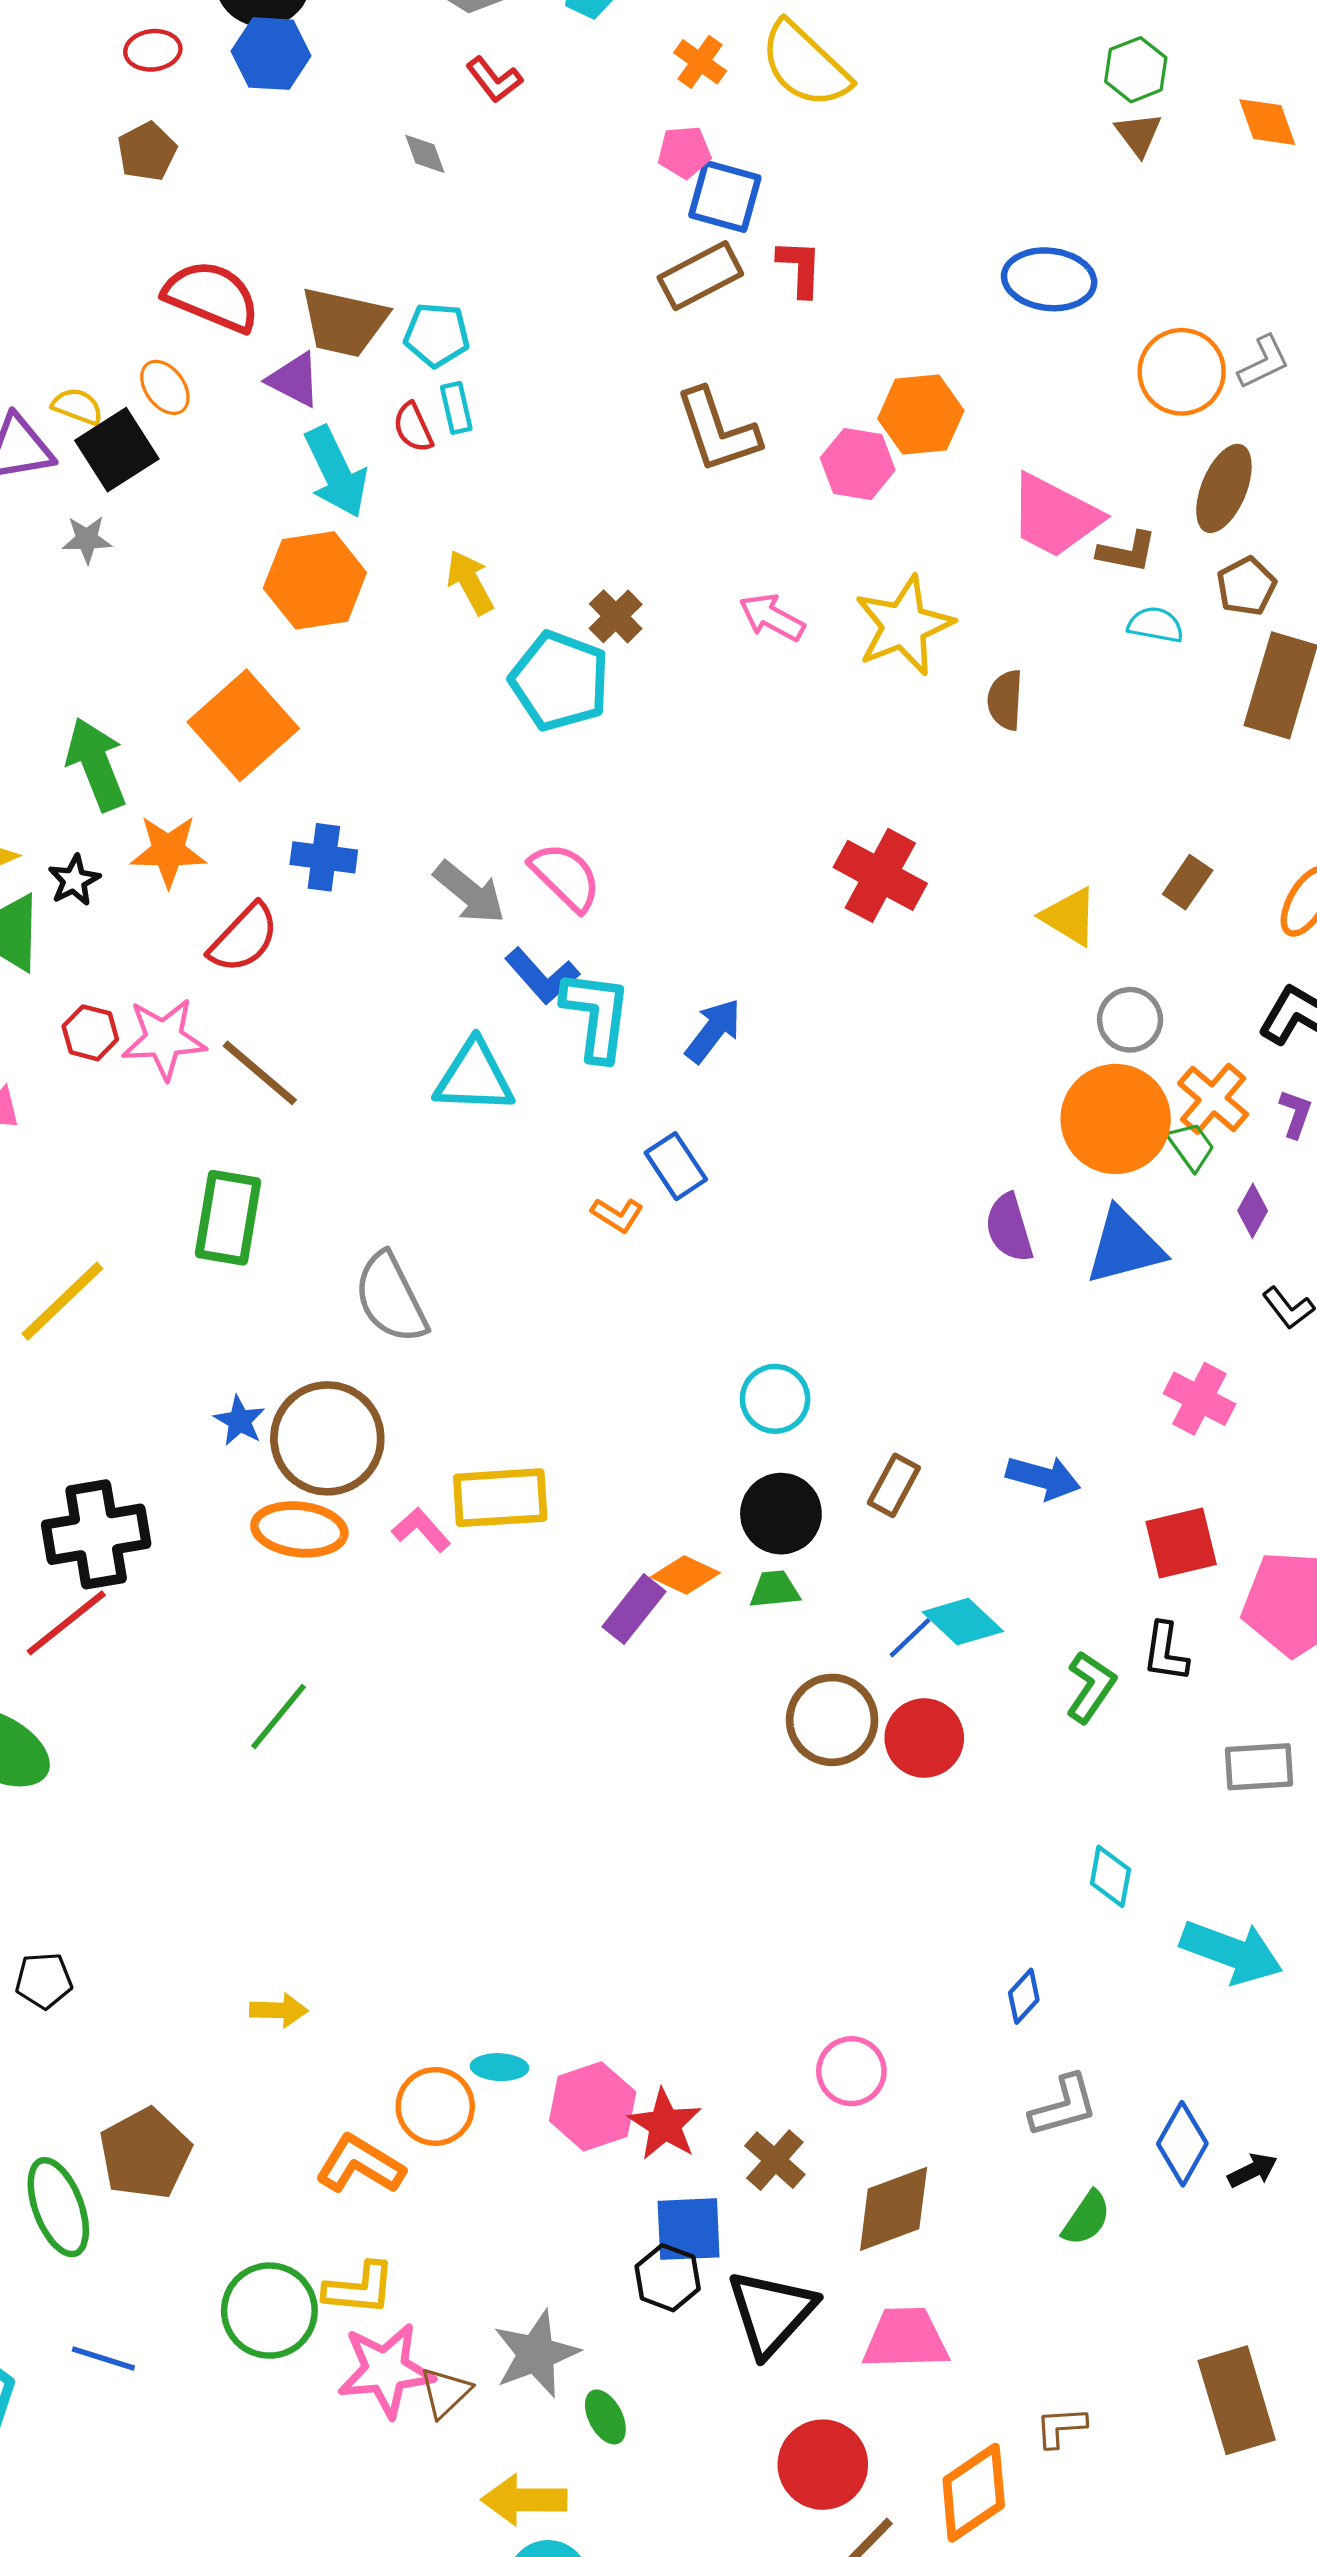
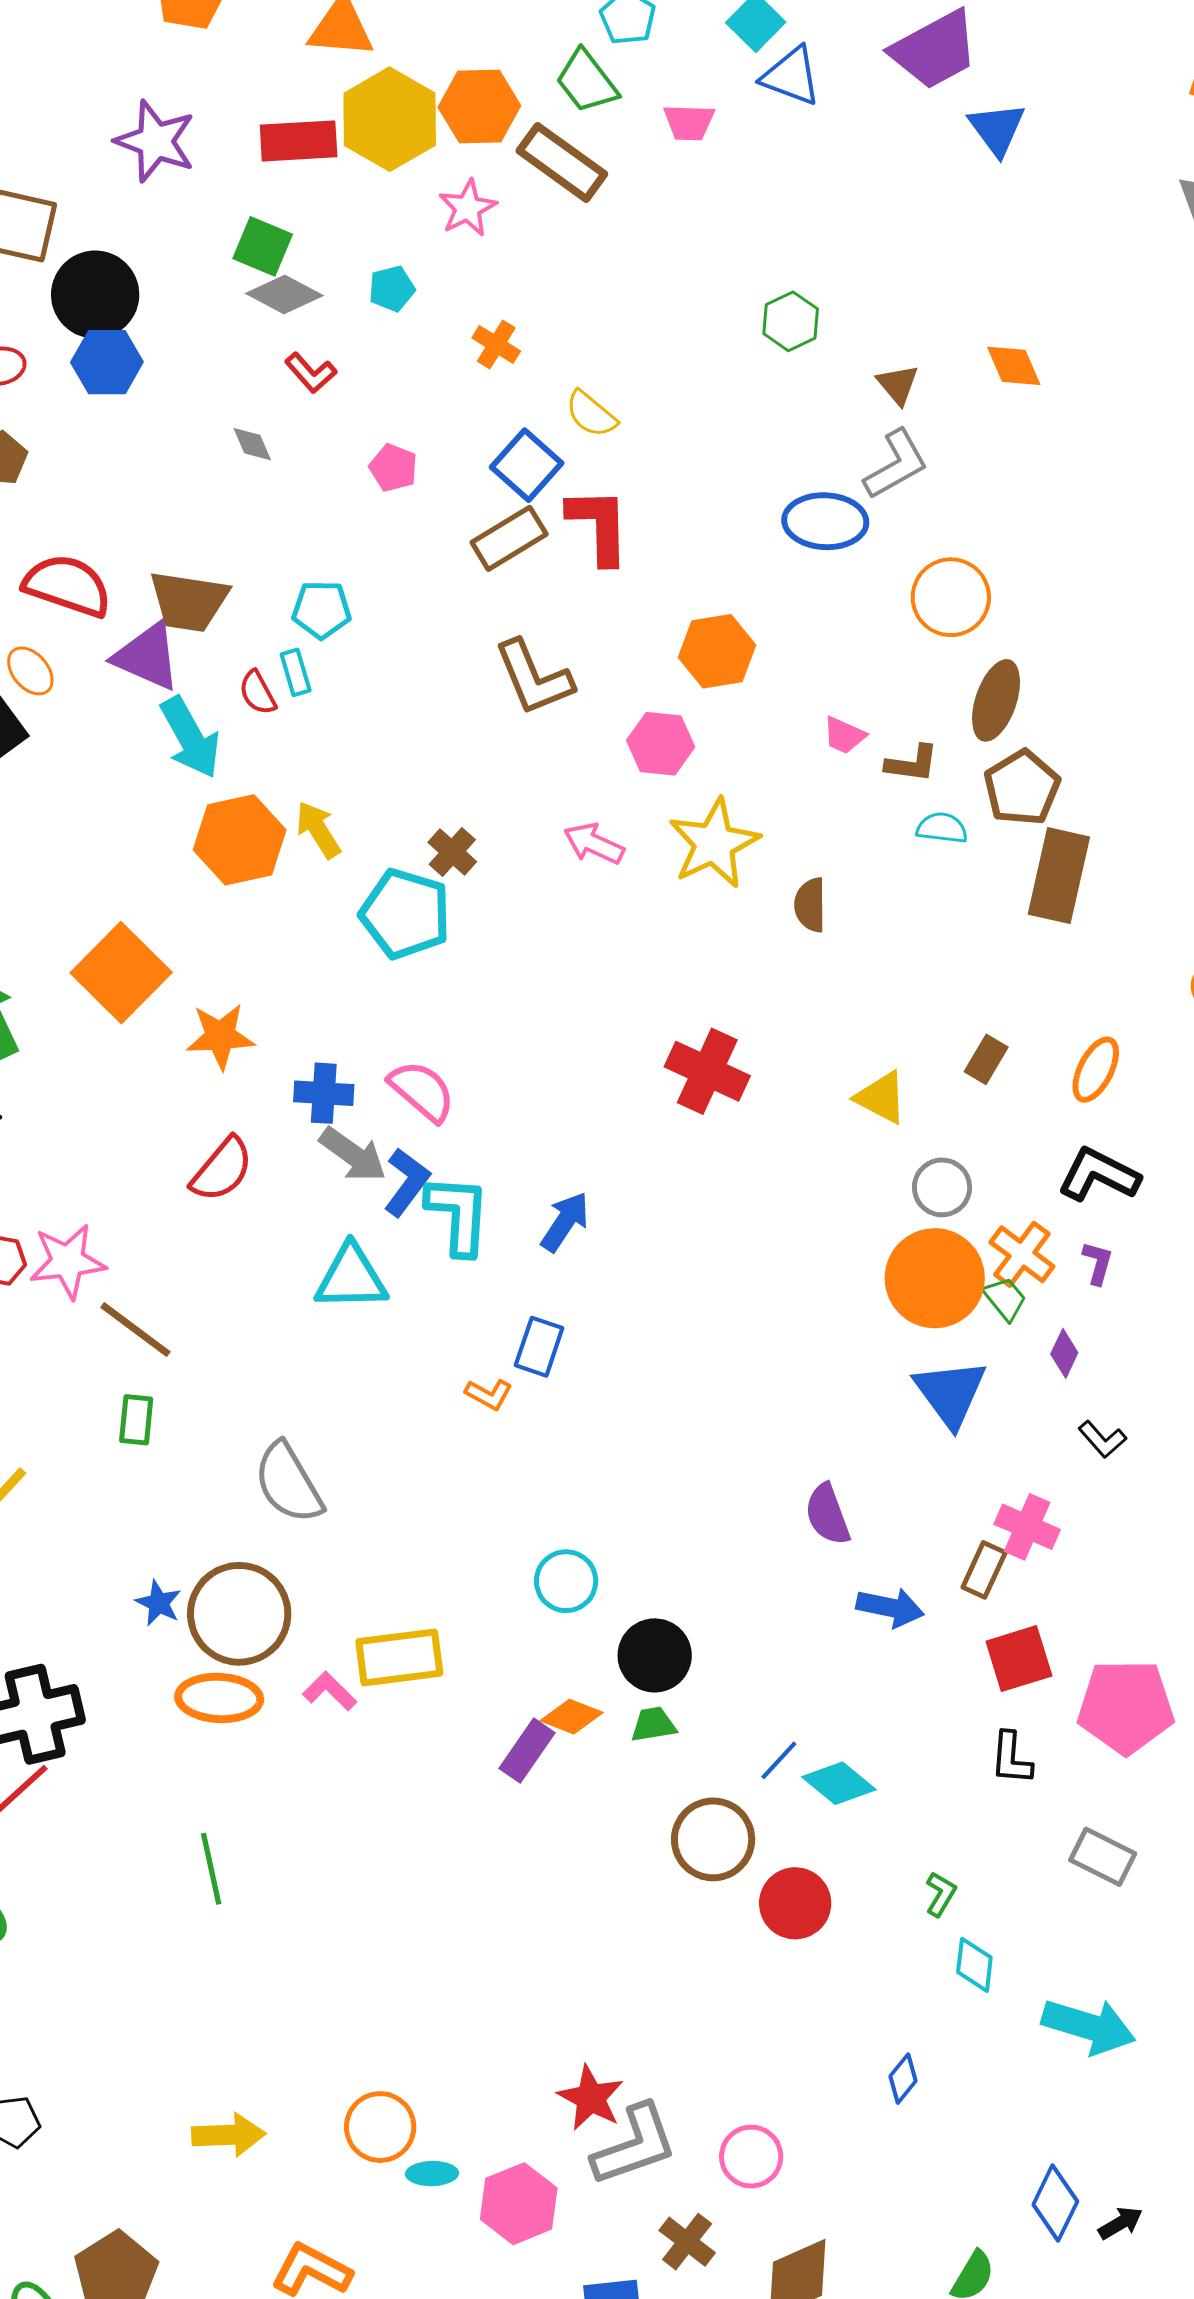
yellow semicircle: (805, 65) -> (591, 414), moved, size x0.6
green hexagon: (1136, 70) -> (791, 321), moved
pink pentagon: (684, 152) -> (393, 468), moved, turned 30
blue square: (725, 196) -> (527, 465), turned 30
red L-shape: (800, 268) -> (599, 526), size x1.5
cyan pentagon: (437, 335) -> (322, 610), moved
gray L-shape: (1264, 362) -> (896, 464), moved, size x1.4
purple triangle: (294, 380) -> (147, 656), size x1.4
pink hexagon: (858, 464) -> (661, 744), moved
pink trapezoid: (1055, 516) -> (844, 735), size x0.5
orange hexagon: (315, 580) -> (240, 840), moved
brown pentagon: (1246, 586) -> (1022, 788), size x1.4
orange star: (168, 851) -> (220, 1036), moved
blue cross: (324, 857) -> (324, 1093), moved
gray arrow: (469, 892) -> (353, 1155), moved
red semicircle: (244, 938) -> (222, 1170), moved
blue L-shape: (542, 976) -> (407, 1182), turned -98
brown line: (260, 1073) -> (135, 1330), moved
blue rectangle: (676, 1166) -> (539, 1347), turned 56
green rectangle: (228, 1218) -> (136, 1420), size x0.6
purple semicircle: (1009, 1228) -> (827, 1514), moved
blue triangle: (1125, 1246) -> (950, 1393), turned -48
cyan circle: (775, 1399) -> (566, 1581), moved
brown rectangle: (894, 1485) -> (984, 1570), moved
cyan diamond: (963, 1622) -> (839, 1783), moved
green L-shape: (1091, 1687) -> (941, 1894), moved, size x0.7
green line: (278, 1717) -> (211, 1869), turned -48
red circle: (924, 1738) -> (795, 1903), moved
gray rectangle: (1259, 1767) -> (1103, 1857), turned 34
yellow arrow: (279, 2010) -> (229, 2135), size x1.4
orange circle: (435, 2106) -> (380, 2127), moved
gray L-shape: (1064, 2106) -> (635, 2145), moved, size x1.4
red star: (665, 2124) -> (591, 2098), moved

